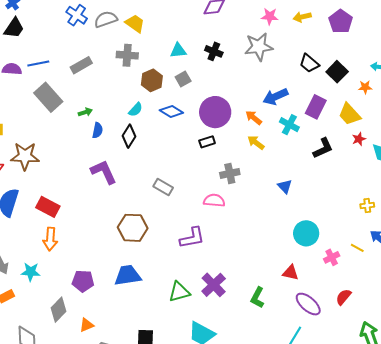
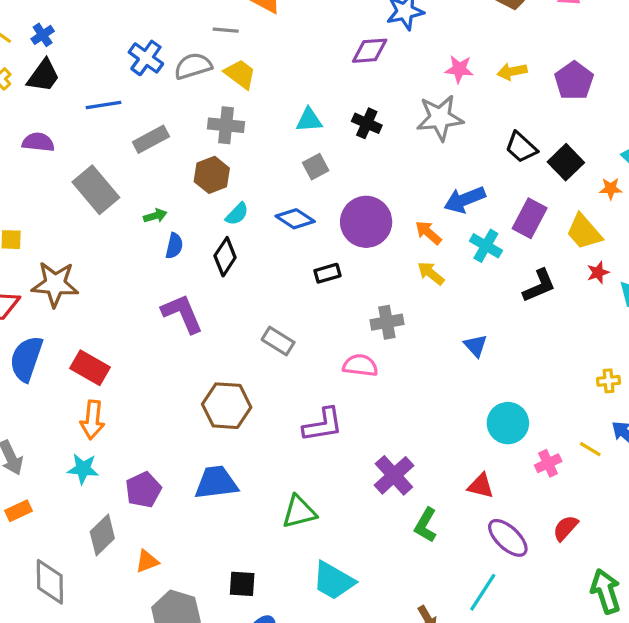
blue line: (38, 63) -> (103, 105), moved
brown hexagon: (152, 80) -> (212, 175), moved
black rectangle: (207, 142) -> (327, 273), moved
cyan star: (31, 272) -> (83, 469), moved
purple pentagon: (83, 281) -> (143, 490), turned -30
purple cross: (214, 285) -> (394, 475), moved

